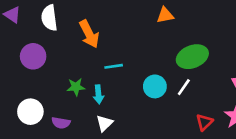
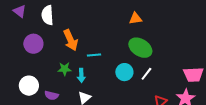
orange arrow: (89, 34) -> (71, 40), moved
green ellipse: (192, 57) -> (140, 48), moved, turned 50

